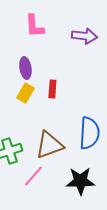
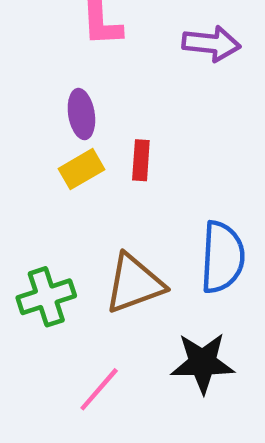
yellow rectangle: (25, 93) -> (81, 169), turned 30
pink line: (33, 176) -> (99, 389), moved

